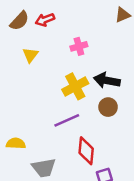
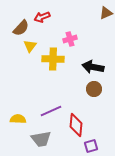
brown semicircle: (19, 21) -> (21, 28), moved
yellow cross: (75, 86) -> (53, 59), moved, turned 30
purple line: (67, 120) -> (51, 111), moved

